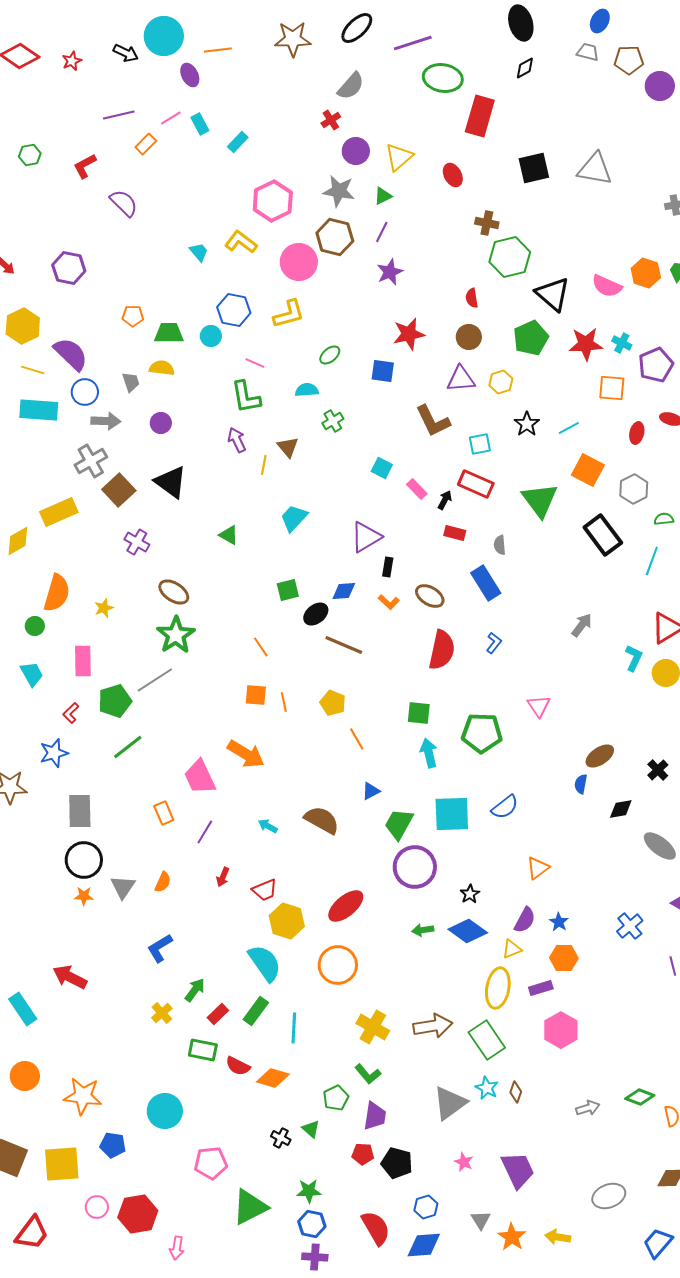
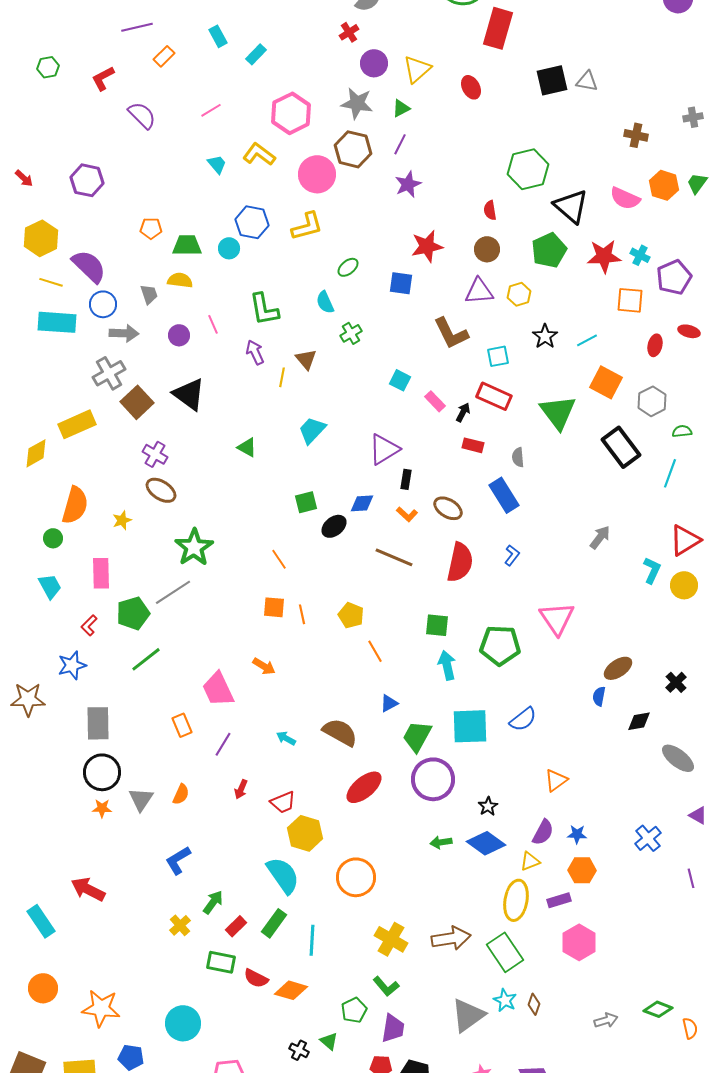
pink line: (171, 118) -> (211, 110), moved
gray triangle: (595, 169) -> (587, 81), moved, size x0.6
brown cross: (487, 223) -> (636, 135), moved
pink line: (255, 363) -> (213, 324), moved, turned 42
cyan semicircle: (307, 390) -> (325, 302), turned -110
brown ellipse: (174, 592) -> (161, 490), moved
brown line: (344, 645) -> (394, 557), moved
pink triangle: (539, 706) -> (557, 618), size x1.5
orange arrow: (246, 754) -> (264, 666), size x0.6
red ellipse: (346, 906) -> (364, 787), moved
blue star: (559, 922) -> (577, 834), turned -30

